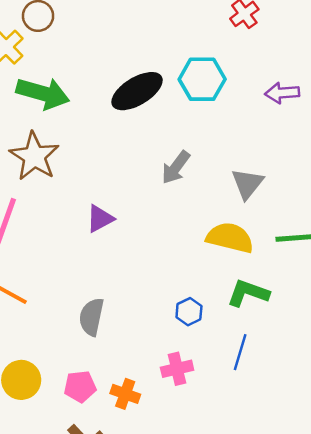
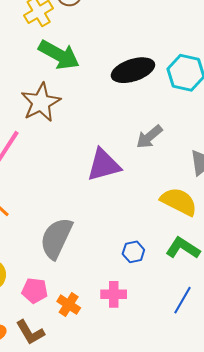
purple triangle: (100, 219) -> (104, 165), moved, size x1.5
gray semicircle: (91, 317) -> (56, 238), size x1.4
blue line: (240, 352) -> (182, 300), moved

